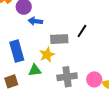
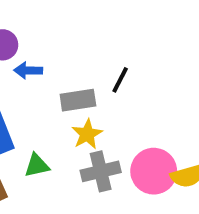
yellow star: (47, 55) -> (87, 134), moved
pink circle: (94, 79) -> (154, 171), size x1.5

